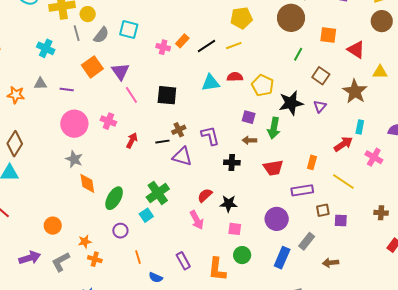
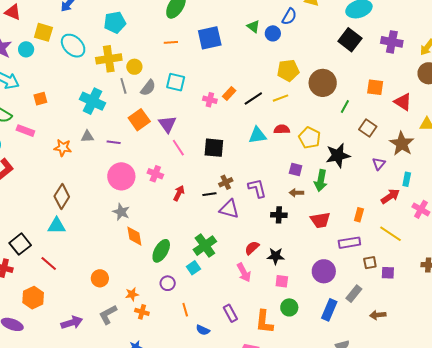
brown circle: (291, 18) -> (323, 83), moved
cyan cross: (46, 48) -> (93, 101), size x1.4
purple triangle: (320, 106) -> (379, 164), moved
purple arrow: (30, 258) -> (72, 323), moved

